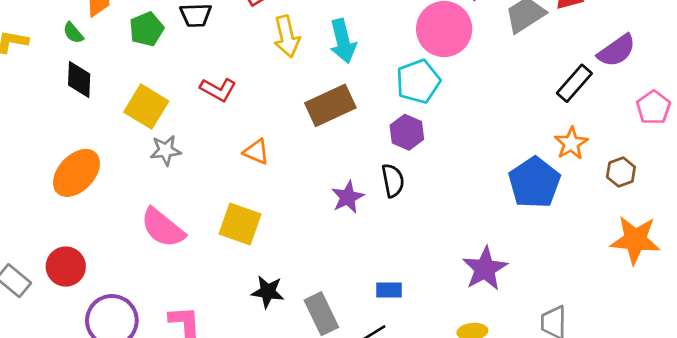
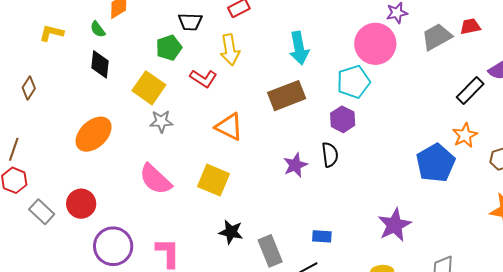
green pentagon: (147, 29) -> (169, 48), moved
yellow arrow: (287, 37) -> (230, 50), moved
orange triangle: (256, 152) -> (229, 127), size x1.4

